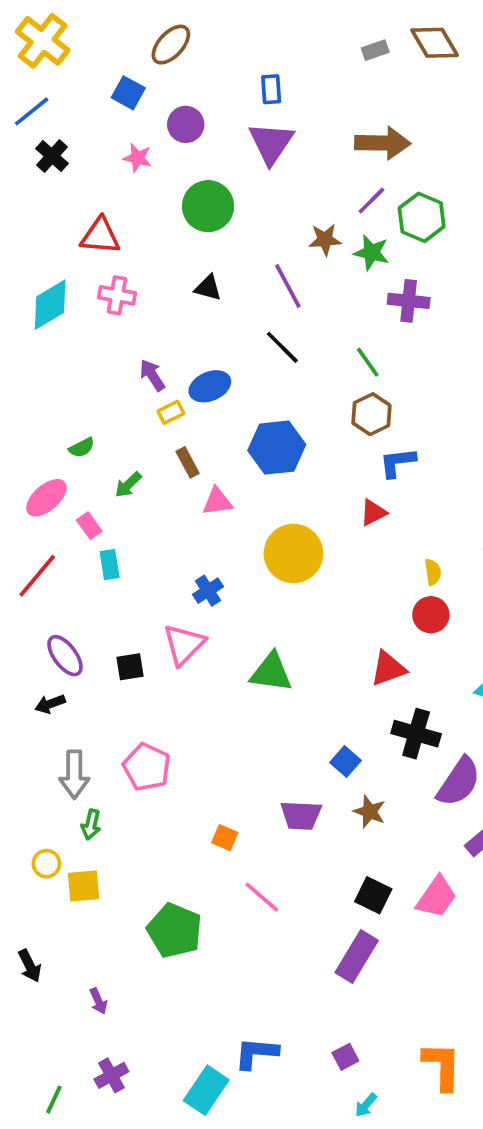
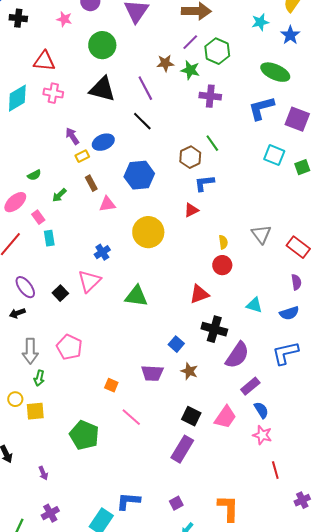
black cross: (52, 156) -> (18, 18), turned -36
black triangle: (208, 288) -> (102, 89), size x1.8
green line: (368, 362) -> (212, 143), moved
black square: (130, 667) -> (60, 293), turned -35

